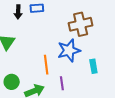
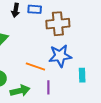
brown cross: (81, 24) -> (58, 24), moved
orange line: (46, 65) -> (35, 66), turned -72

